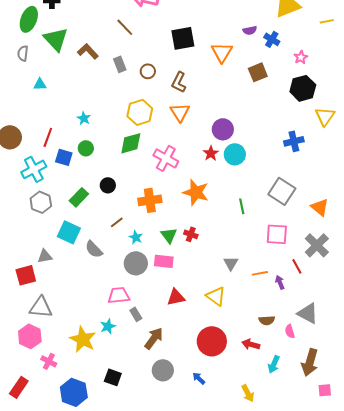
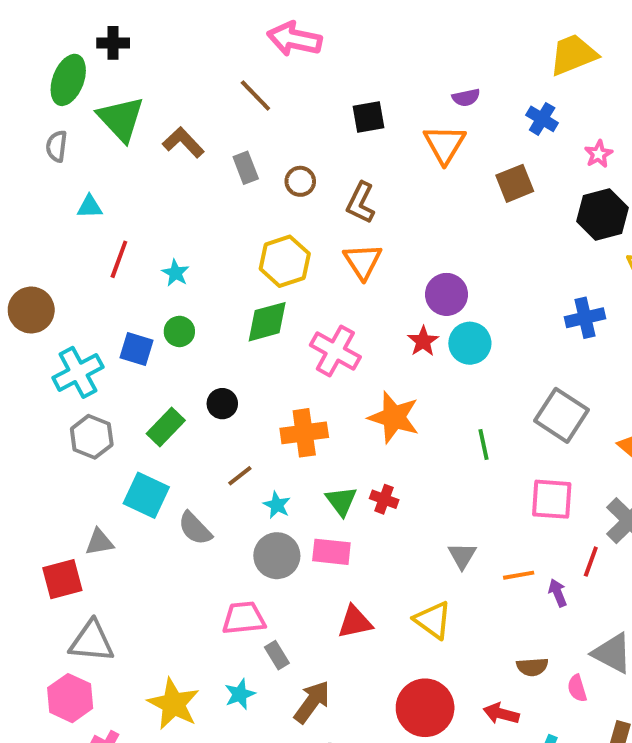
purple semicircle: (250, 30) -> (466, 97), moved
black square: (183, 38) -> (369, 117), size x0.7
red line: (48, 137) -> (119, 259), moved
red line: (297, 266) -> (591, 562), turned 49
cyan star: (108, 326) -> (240, 694), moved

